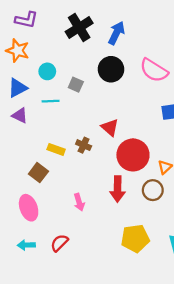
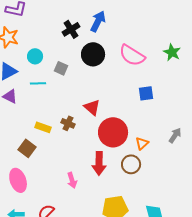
black cross: (79, 27) -> (71, 29), moved, size x0.7
pink arrow: (79, 202) -> (72, 180), moved

